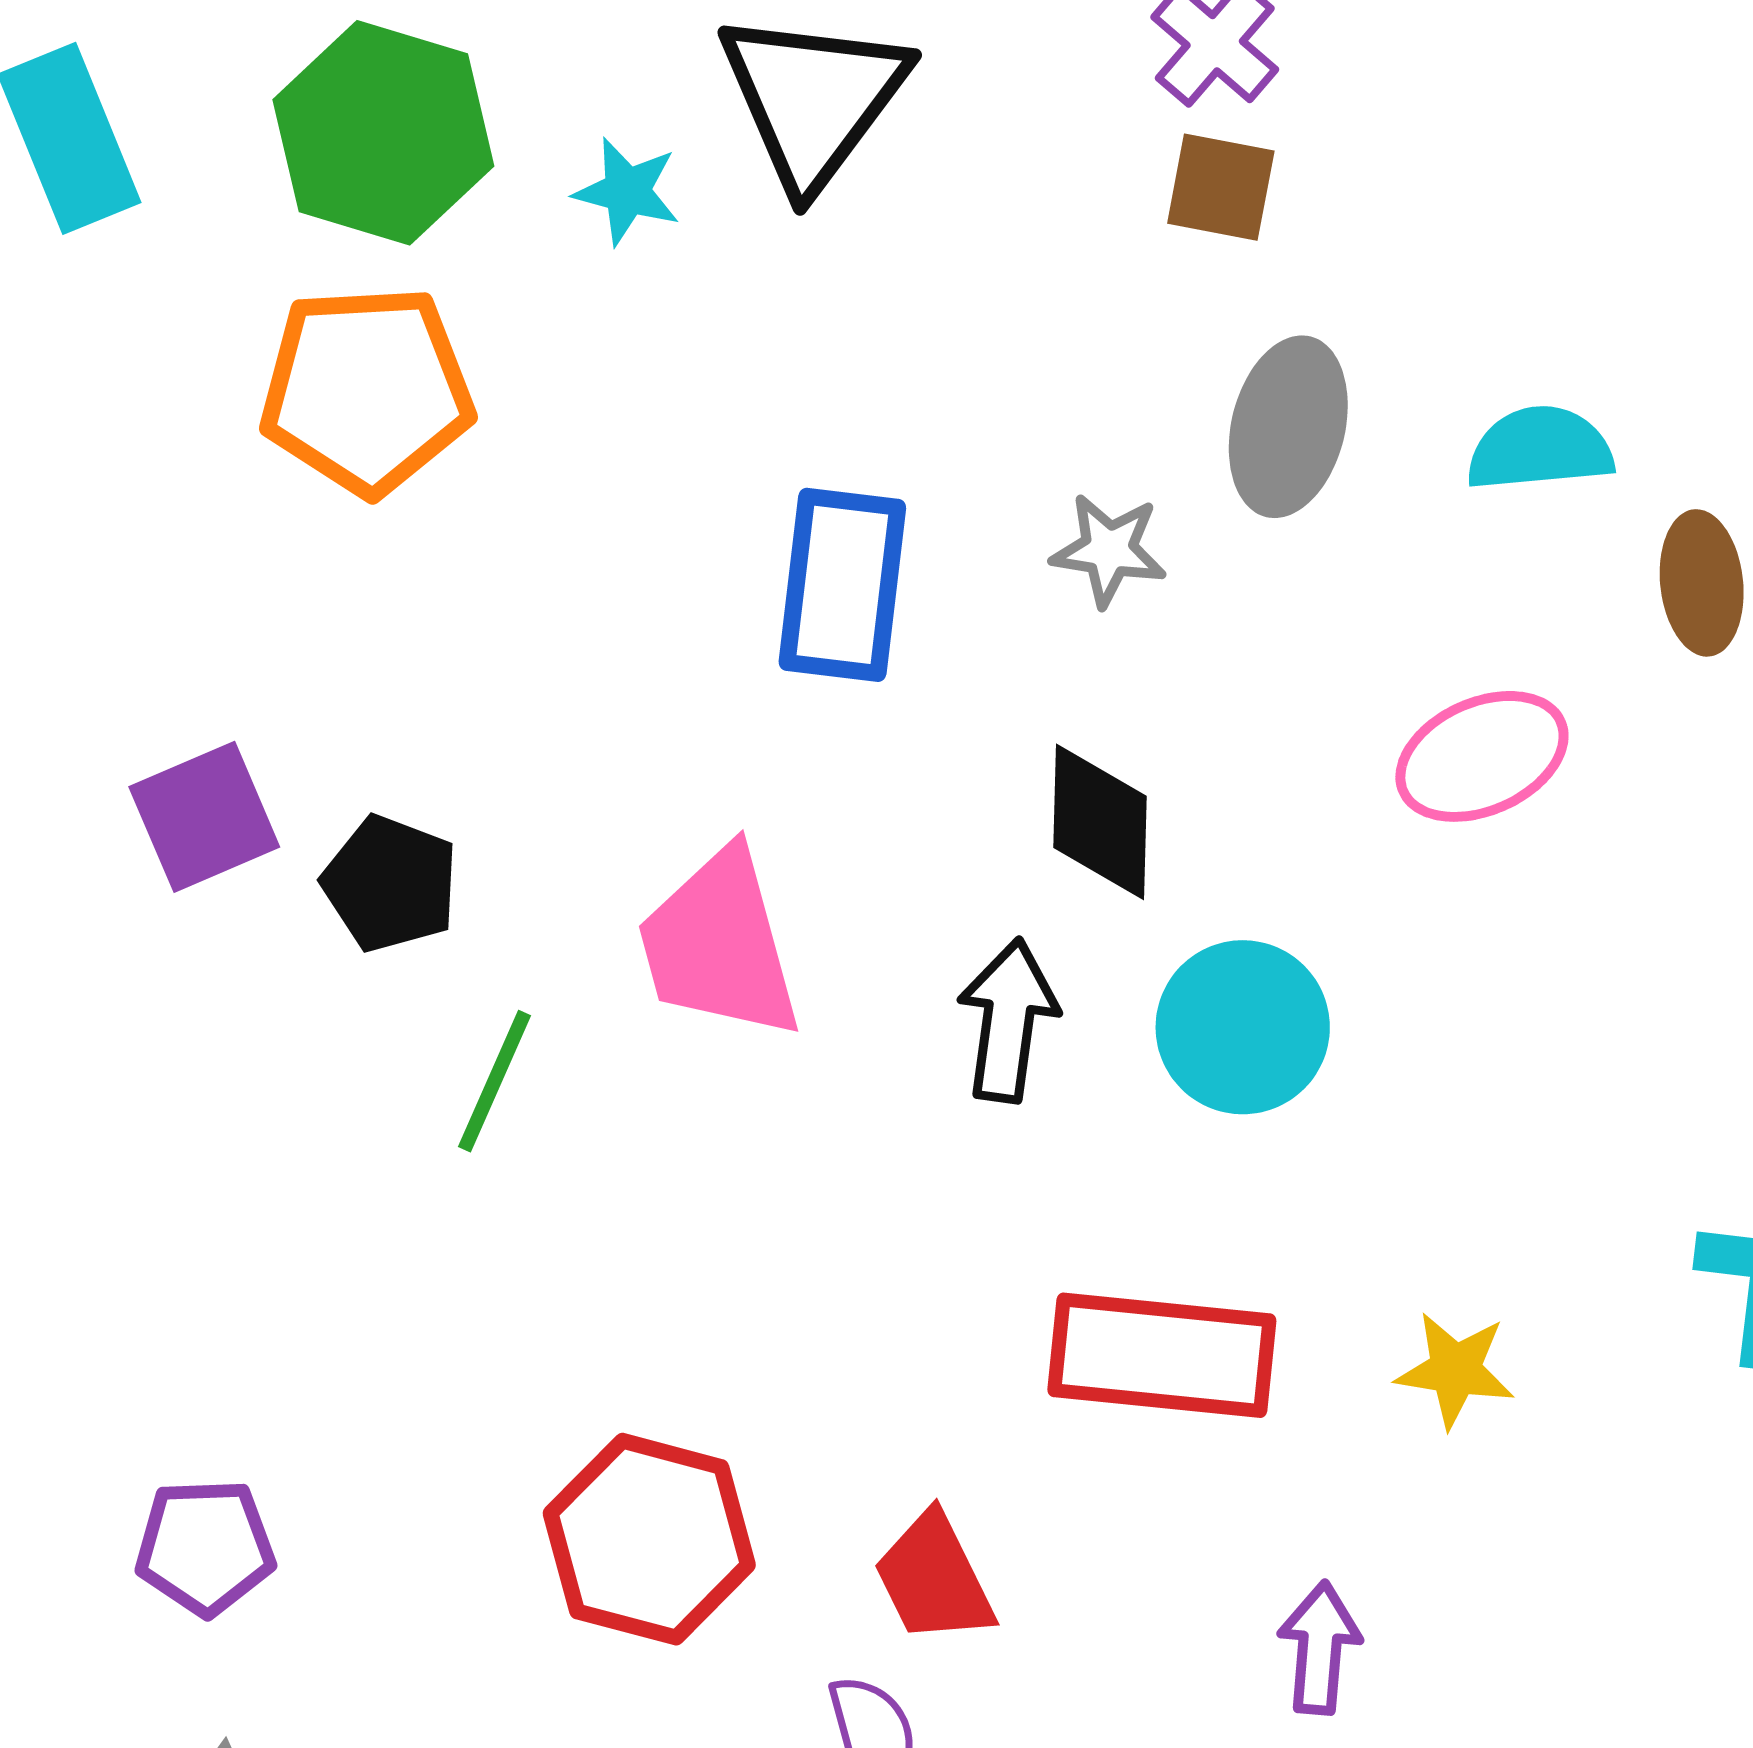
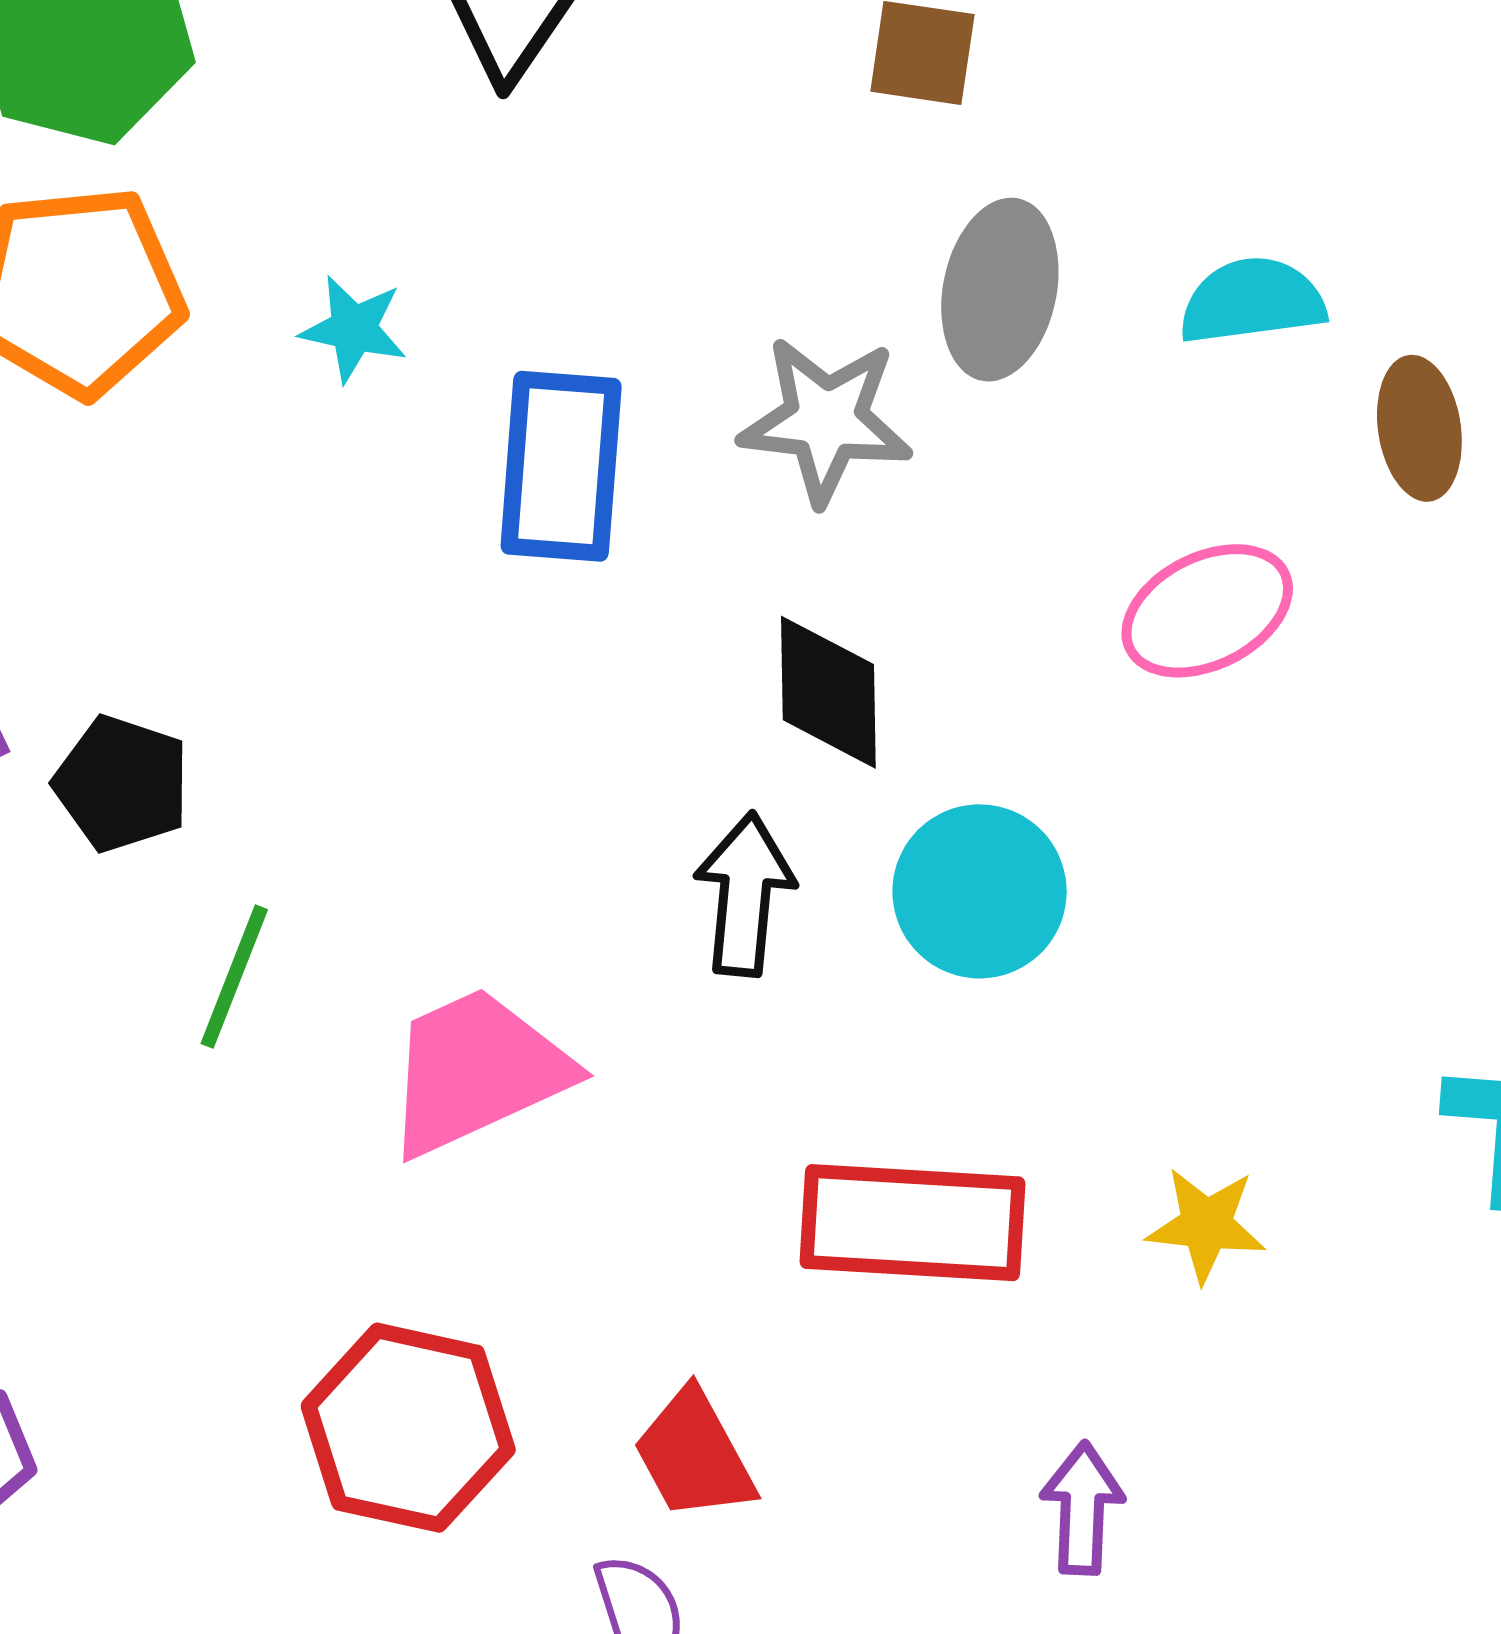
cyan star: (627, 191) -> (354, 329), moved
gray star: (1109, 550) -> (826, 420), size x1.5
pink trapezoid: (719, 944) -> (477, 1071), moved, turned 83

